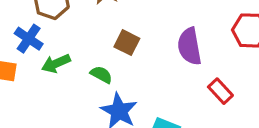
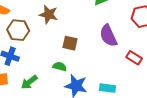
green arrow: (56, 63) -> (29, 82), moved

